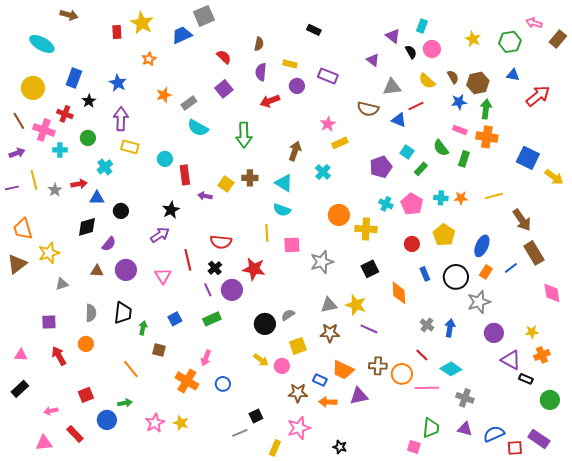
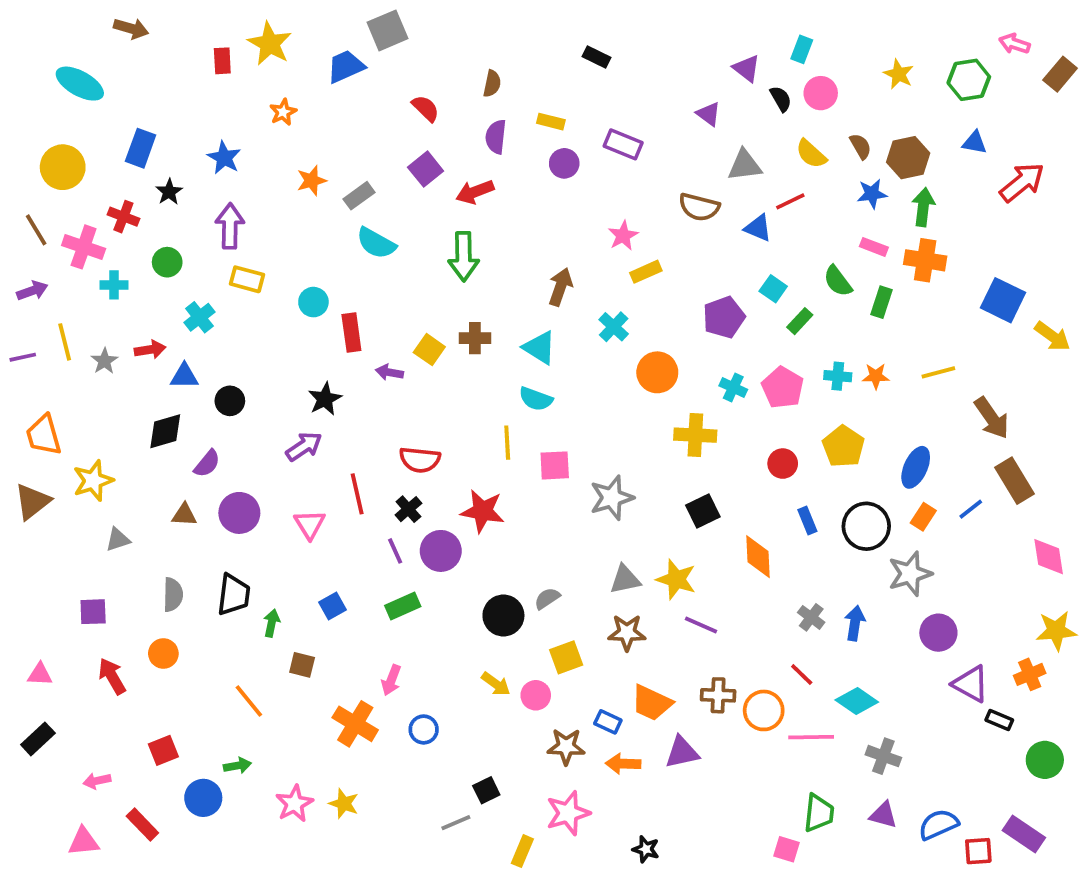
red arrow: (270, 101) -> (475, 192), moved
orange circle: (339, 215) -> (657, 372), moved
yellow star: (532, 332) -> (1056, 631), moved, size x1.5

